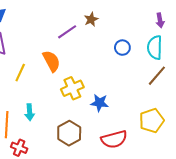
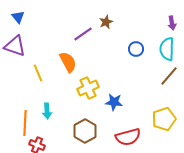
yellow line: (20, 73) -> (38, 73), turned -48

